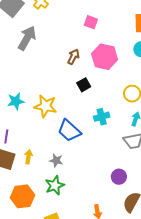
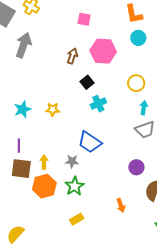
yellow star: (45, 106) -> (53, 109), size x0.6
cyan cross: (102, 117) -> (98, 104), moved
blue trapezoid: (69, 131) -> (90, 142), moved
orange hexagon: (23, 196) -> (44, 186), moved

